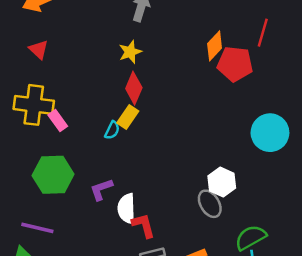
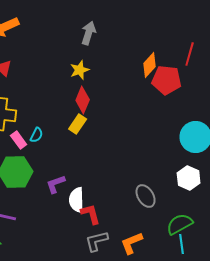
pink rectangle: (58, 121) -> (19, 140), moved
cyan semicircle: (112, 130) -> (37, 135), moved
white hexagon: (222, 182) -> (189, 178), moved

